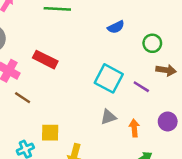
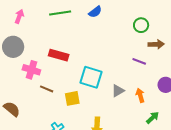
blue semicircle: (116, 27) -> (95, 12), moved
cyan square: (109, 78) -> (91, 77), moved
yellow square: (50, 133) -> (72, 98), moved

